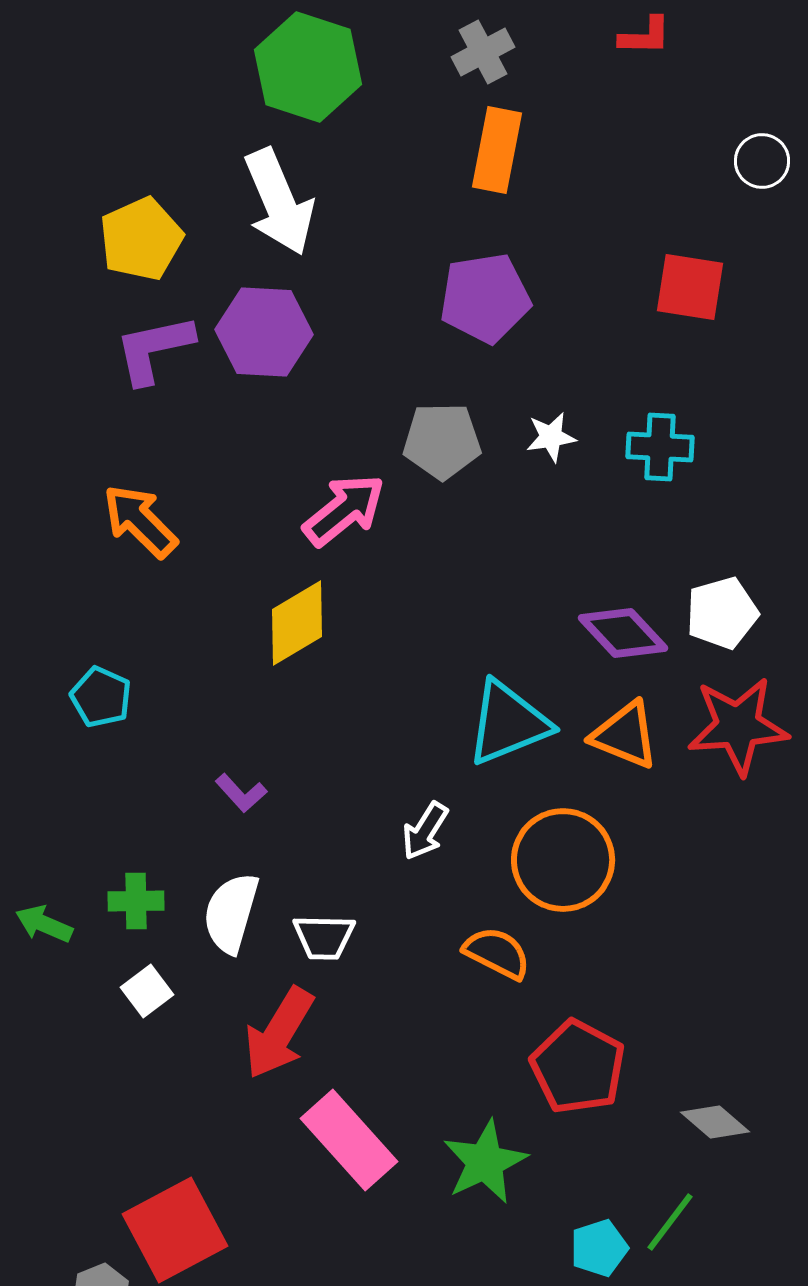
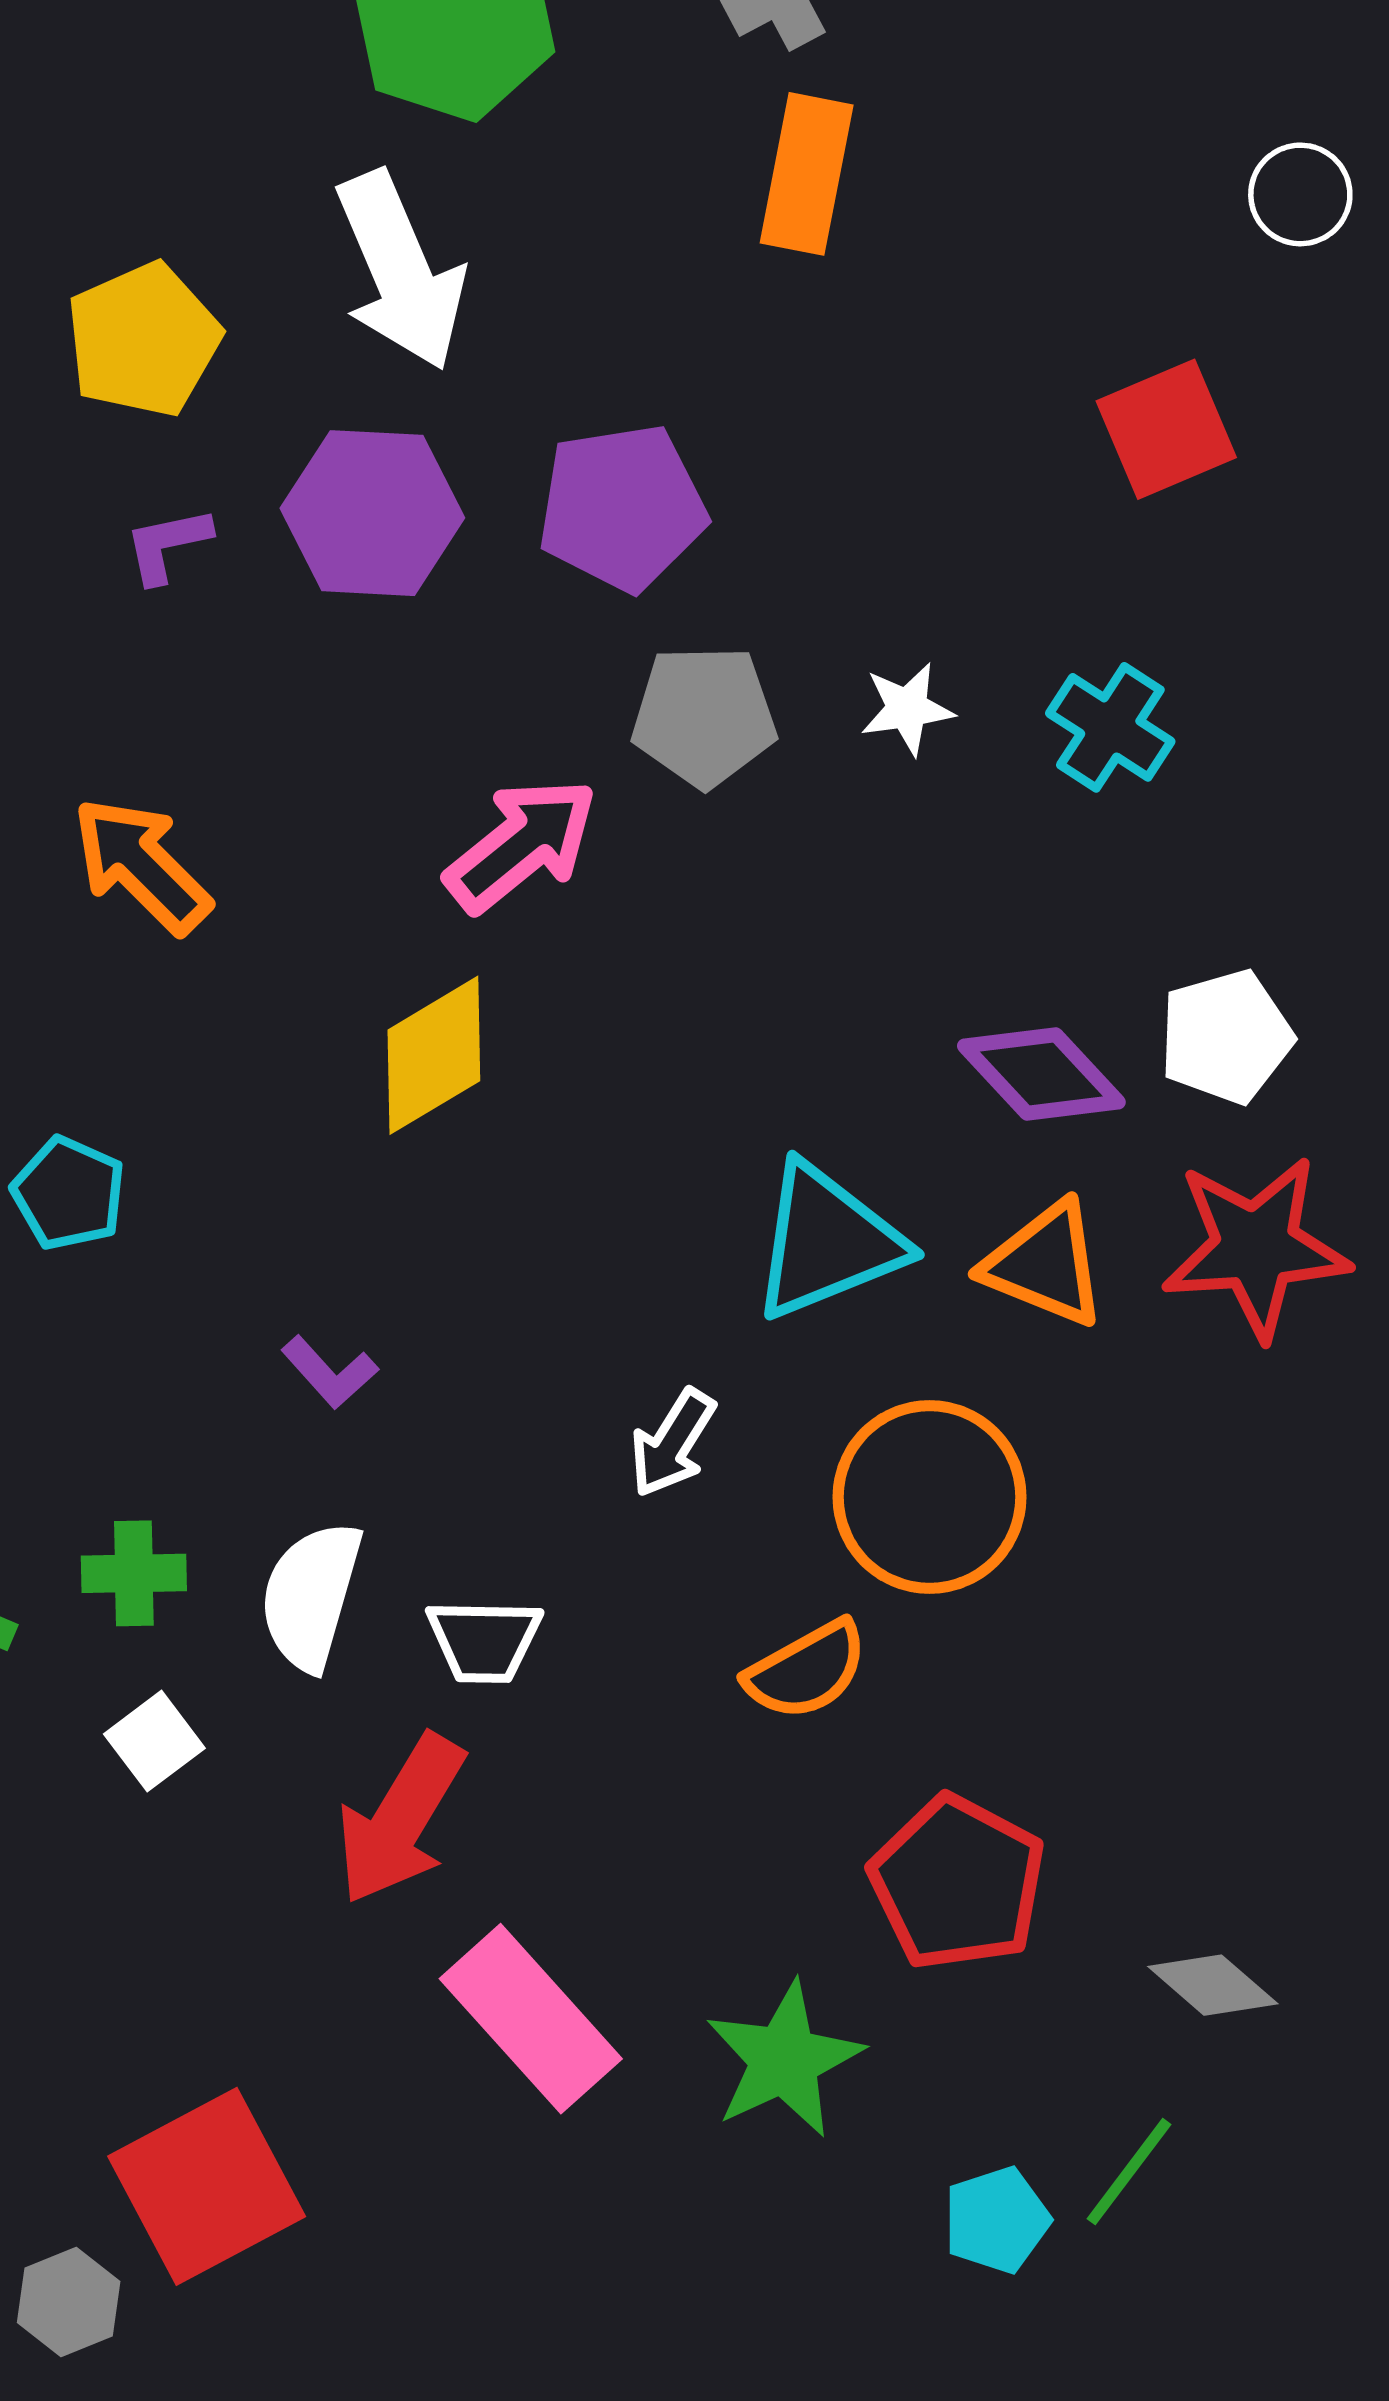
red square: (690, 287) -> (1166, 429), turned -32
purple pentagon: (485, 298) -> (622, 508), moved
purple L-shape: (154, 349) -> (167, 545), size x0.6
cyan cross: (660, 447) -> (1110, 727), turned 30
orange semicircle: (497, 953) -> (807, 1670), turned 124

